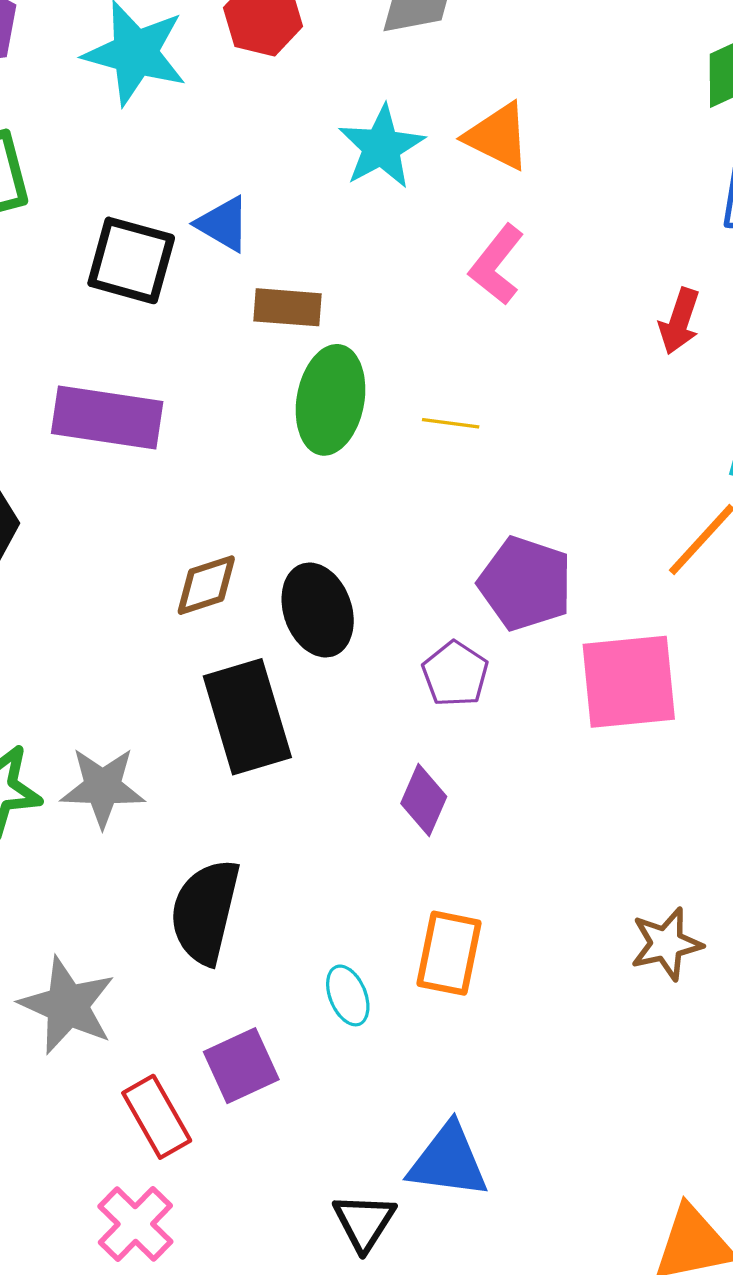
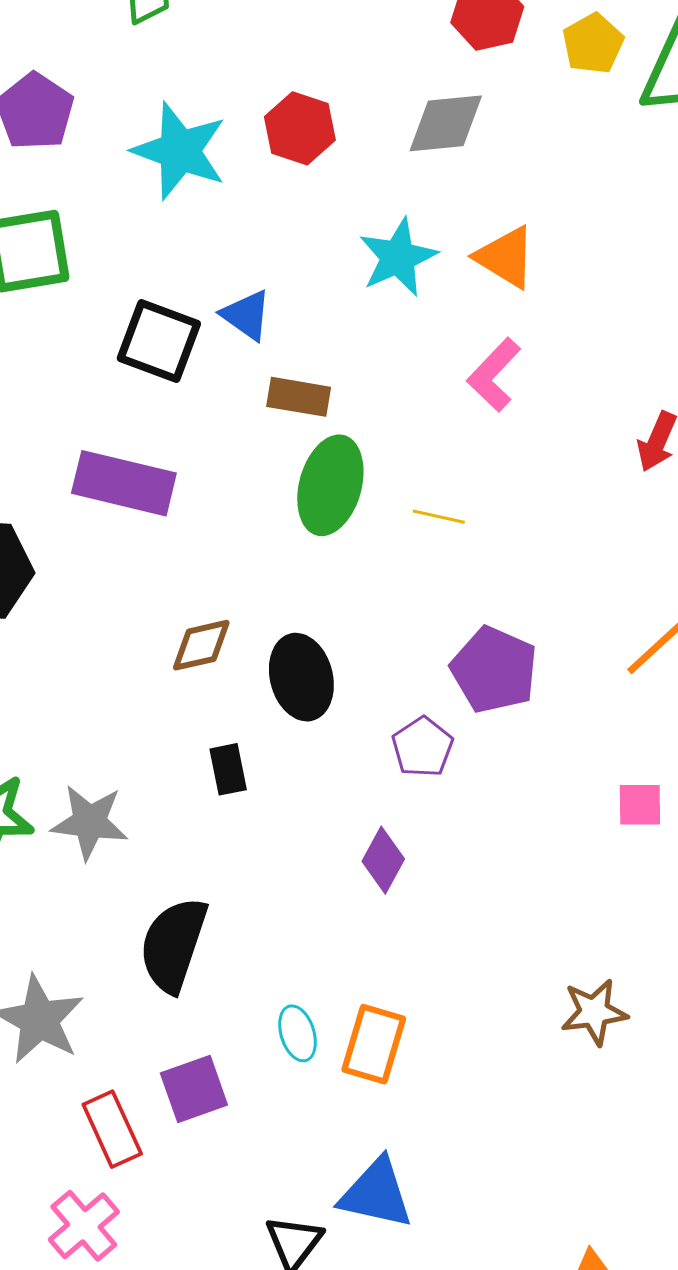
pink square: (629, 682) -> (640, 805), moved, size x0.5
black rectangle: (247, 717) -> (228, 769), size x0.5
orange rectangle: (449, 953) -> (374, 1044), moved

